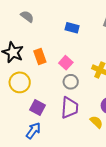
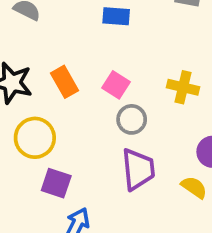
purple square: (38, 108) -> (56, 183), moved

